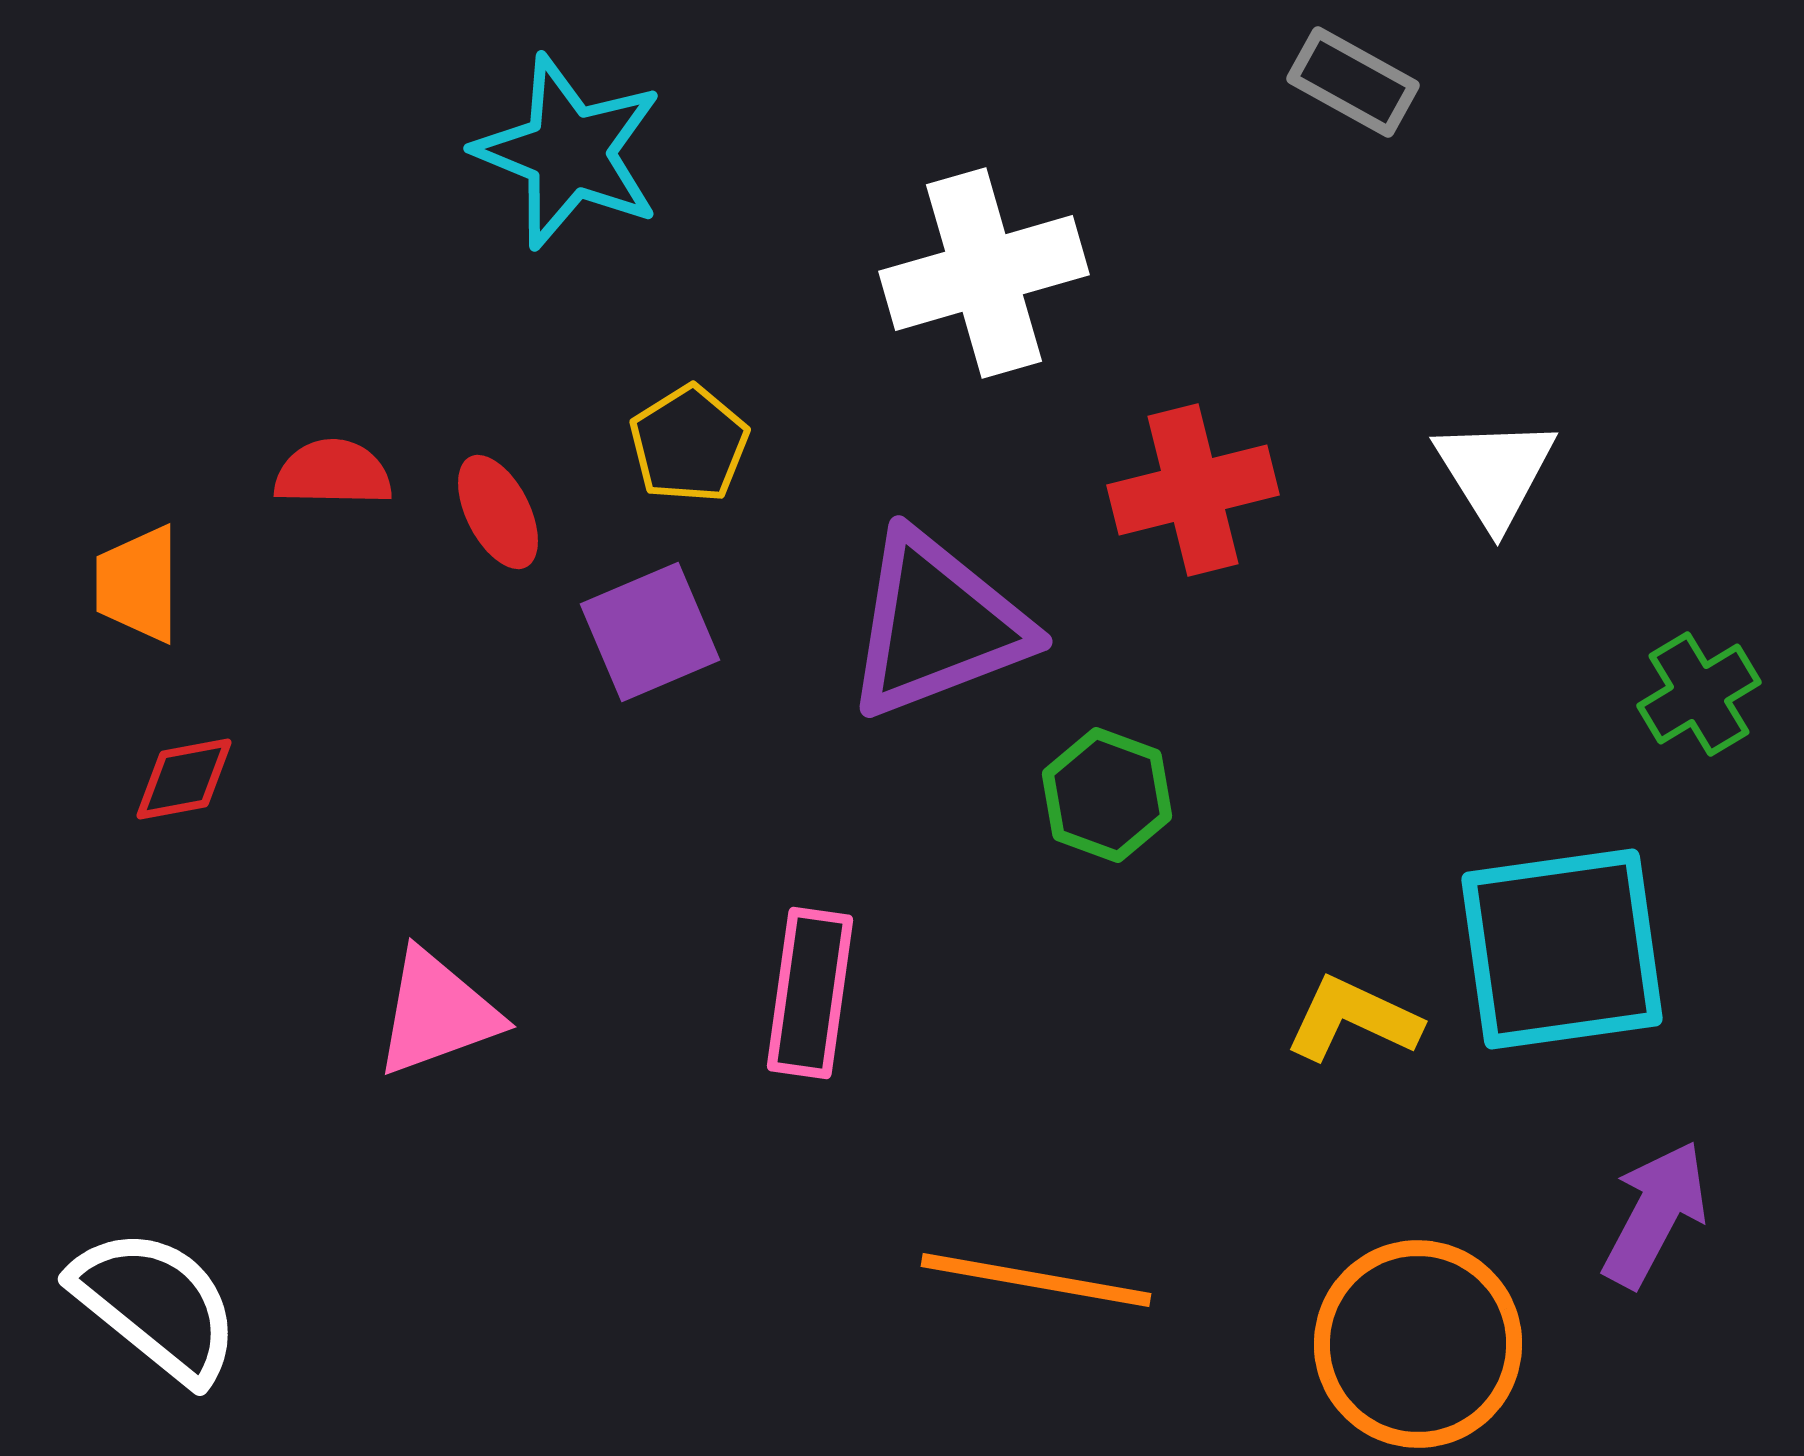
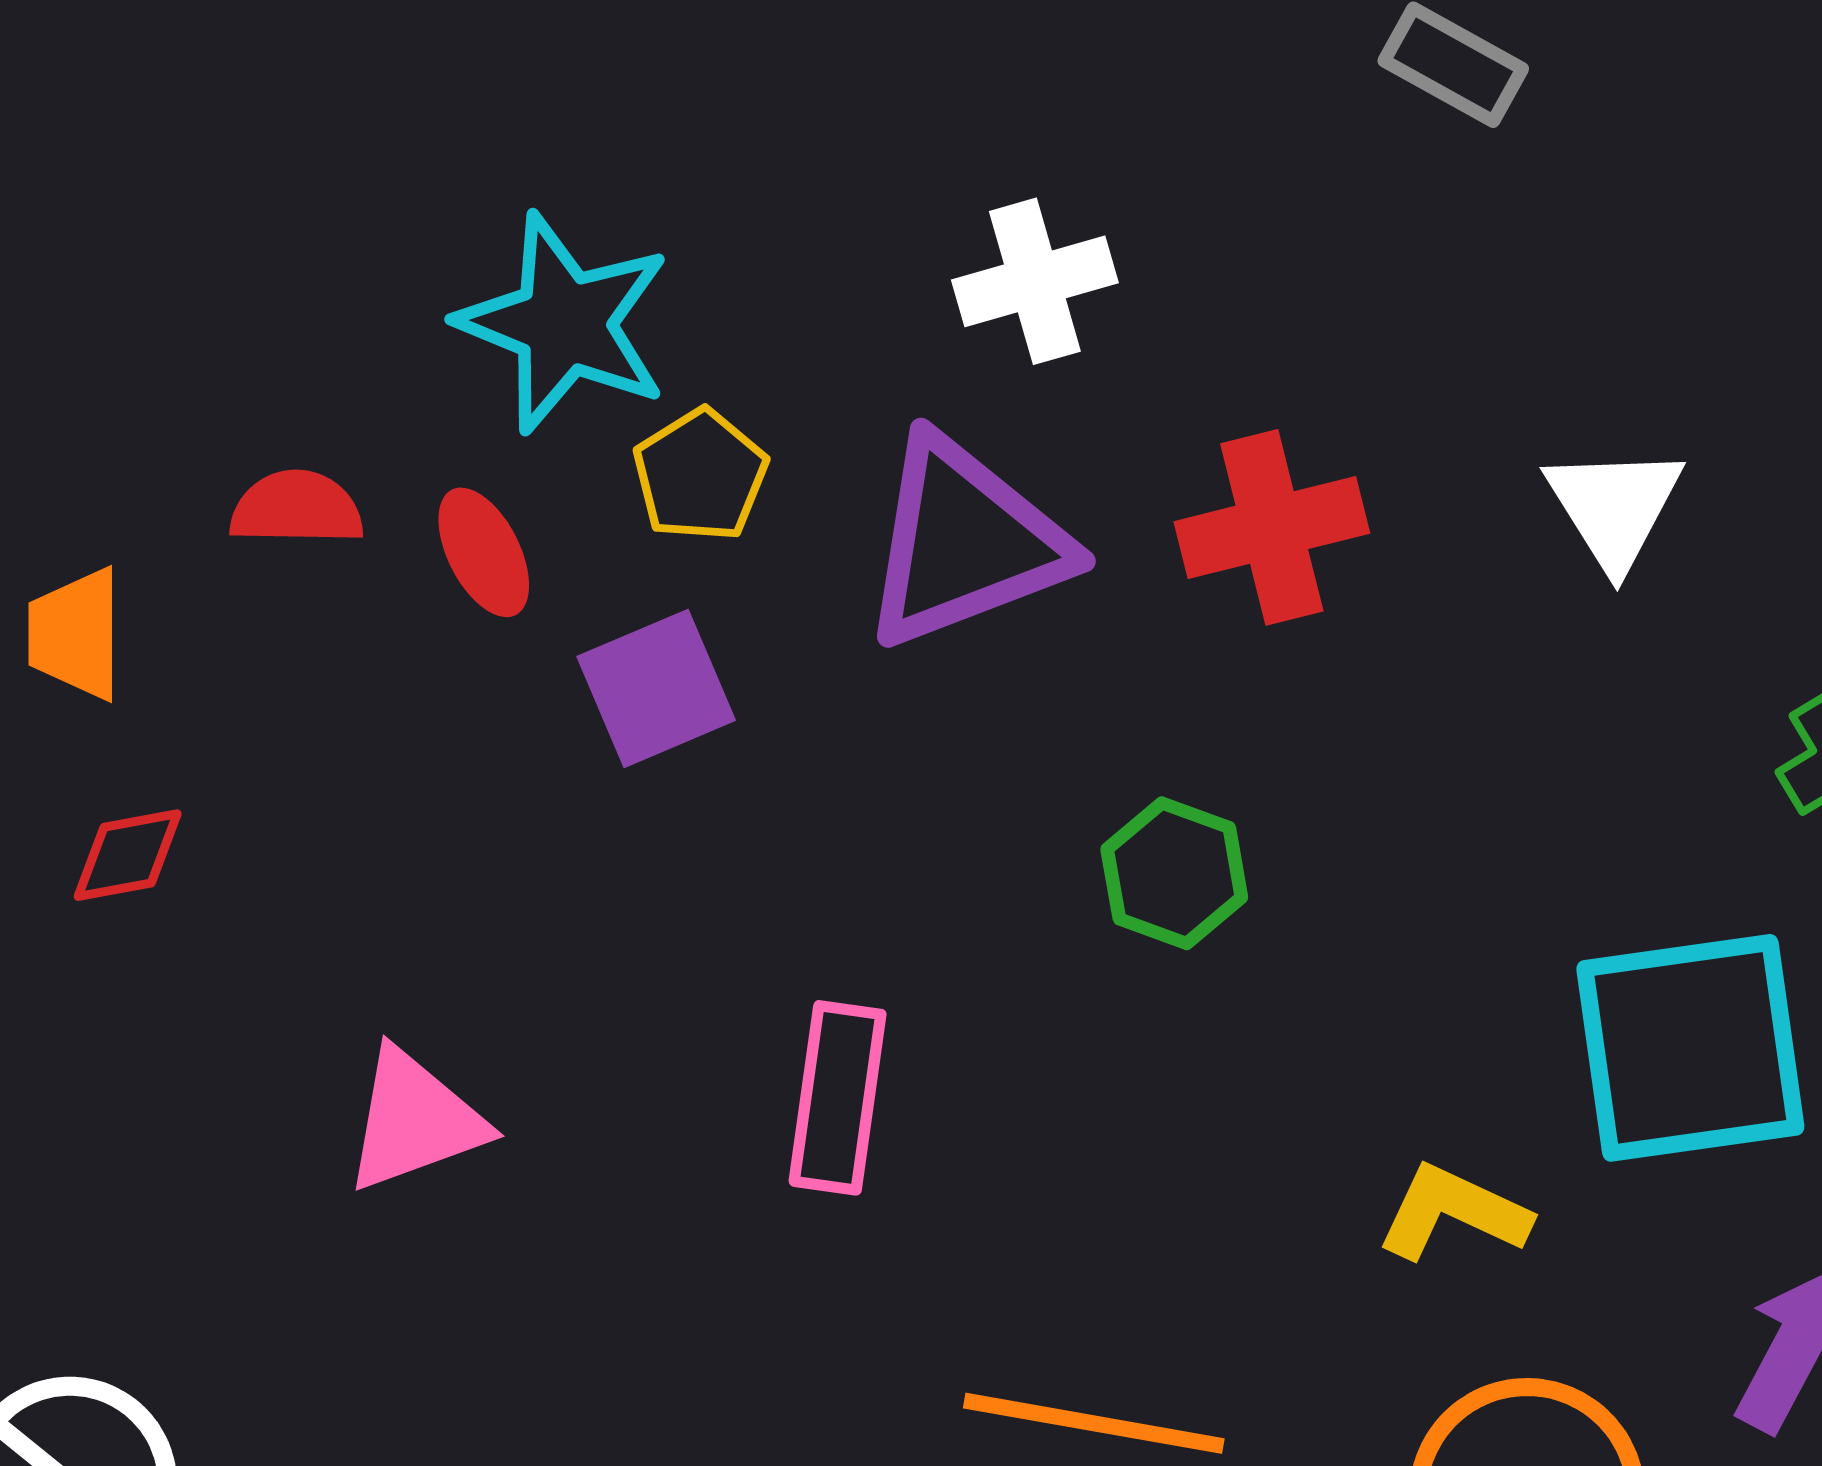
cyan star: (569, 152) -> (564, 323), moved
white cross: (984, 273) -> (1035, 281), size x0.7
purple triangle: (937, 625) -> (965, 542), moved
yellow L-shape: (1353, 1019) -> (1453, 1212), moved

